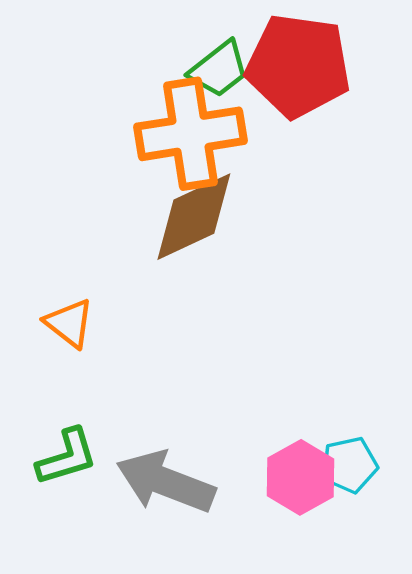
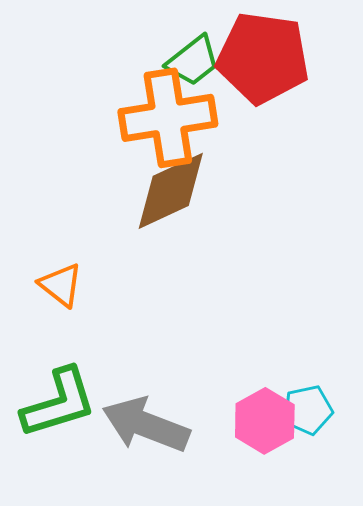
green L-shape: (67, 457) -> (59, 403), size x1.4

